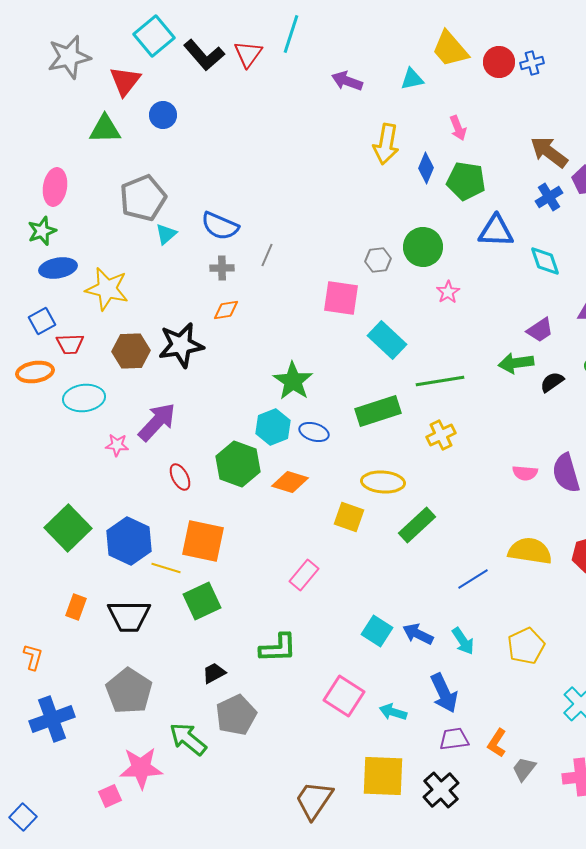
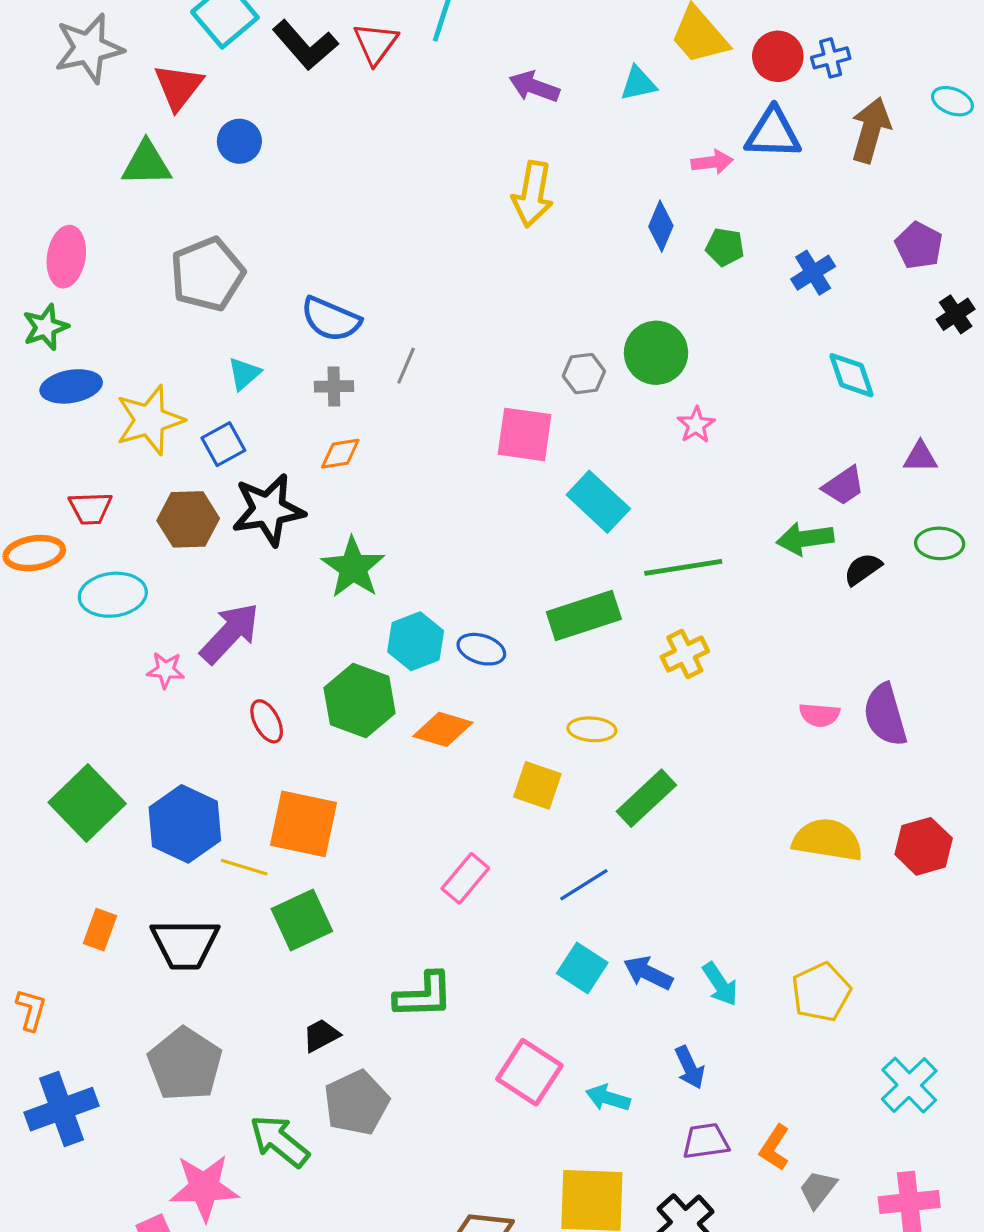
pink arrow: (458, 128) -> (712, 162), turned -75
yellow arrow: (386, 144) -> (533, 194), moved
brown arrow: (549, 152) -> (871, 130), moved, turned 69
green pentagon: (466, 181) -> (725, 247), size x0.6
blue cross: (549, 197) -> (813, 273), moved
blue triangle: (496, 231) -> (773, 133), moved
cyan triangle: (166, 234) -> (244, 374), moved
yellow star: (107, 289) -> (150, 420), turned -30
blue square: (42, 321) -> (223, 444), moved
green star: (293, 381) -> (353, 567), moved
yellow ellipse: (383, 482) -> (592, 729), size x0.7
blue line: (473, 579) -> (584, 885), moved
blue arrow: (444, 693) -> (690, 1067), size x0.7

